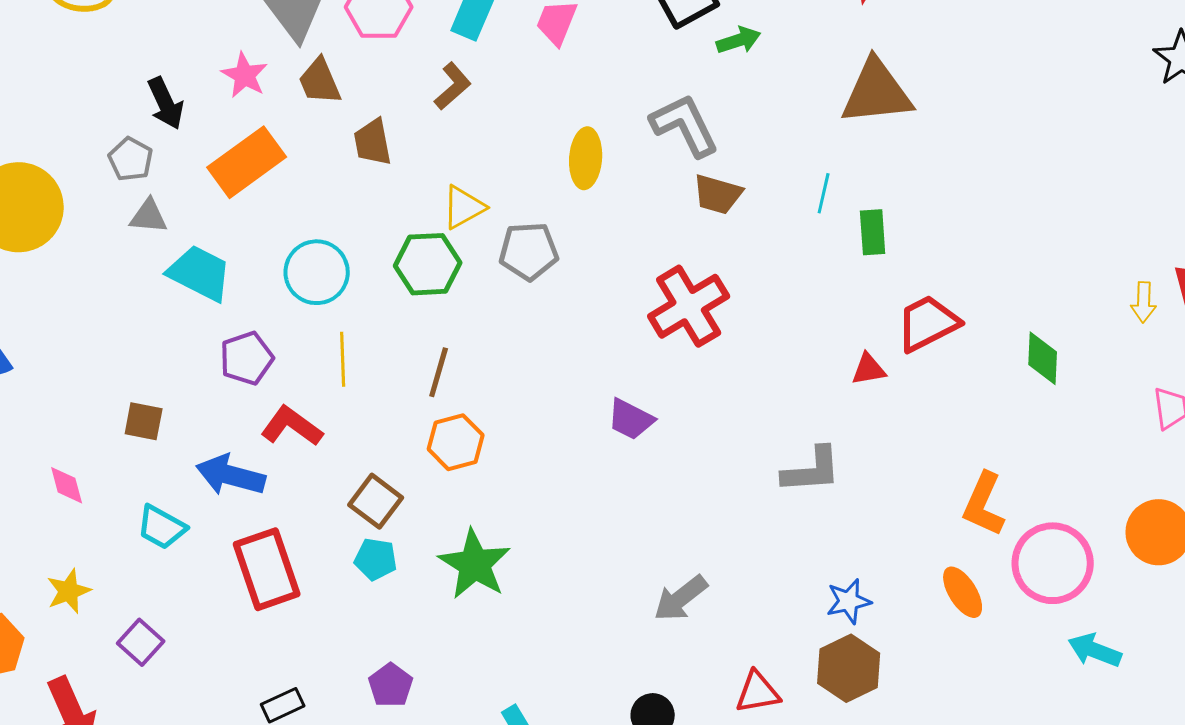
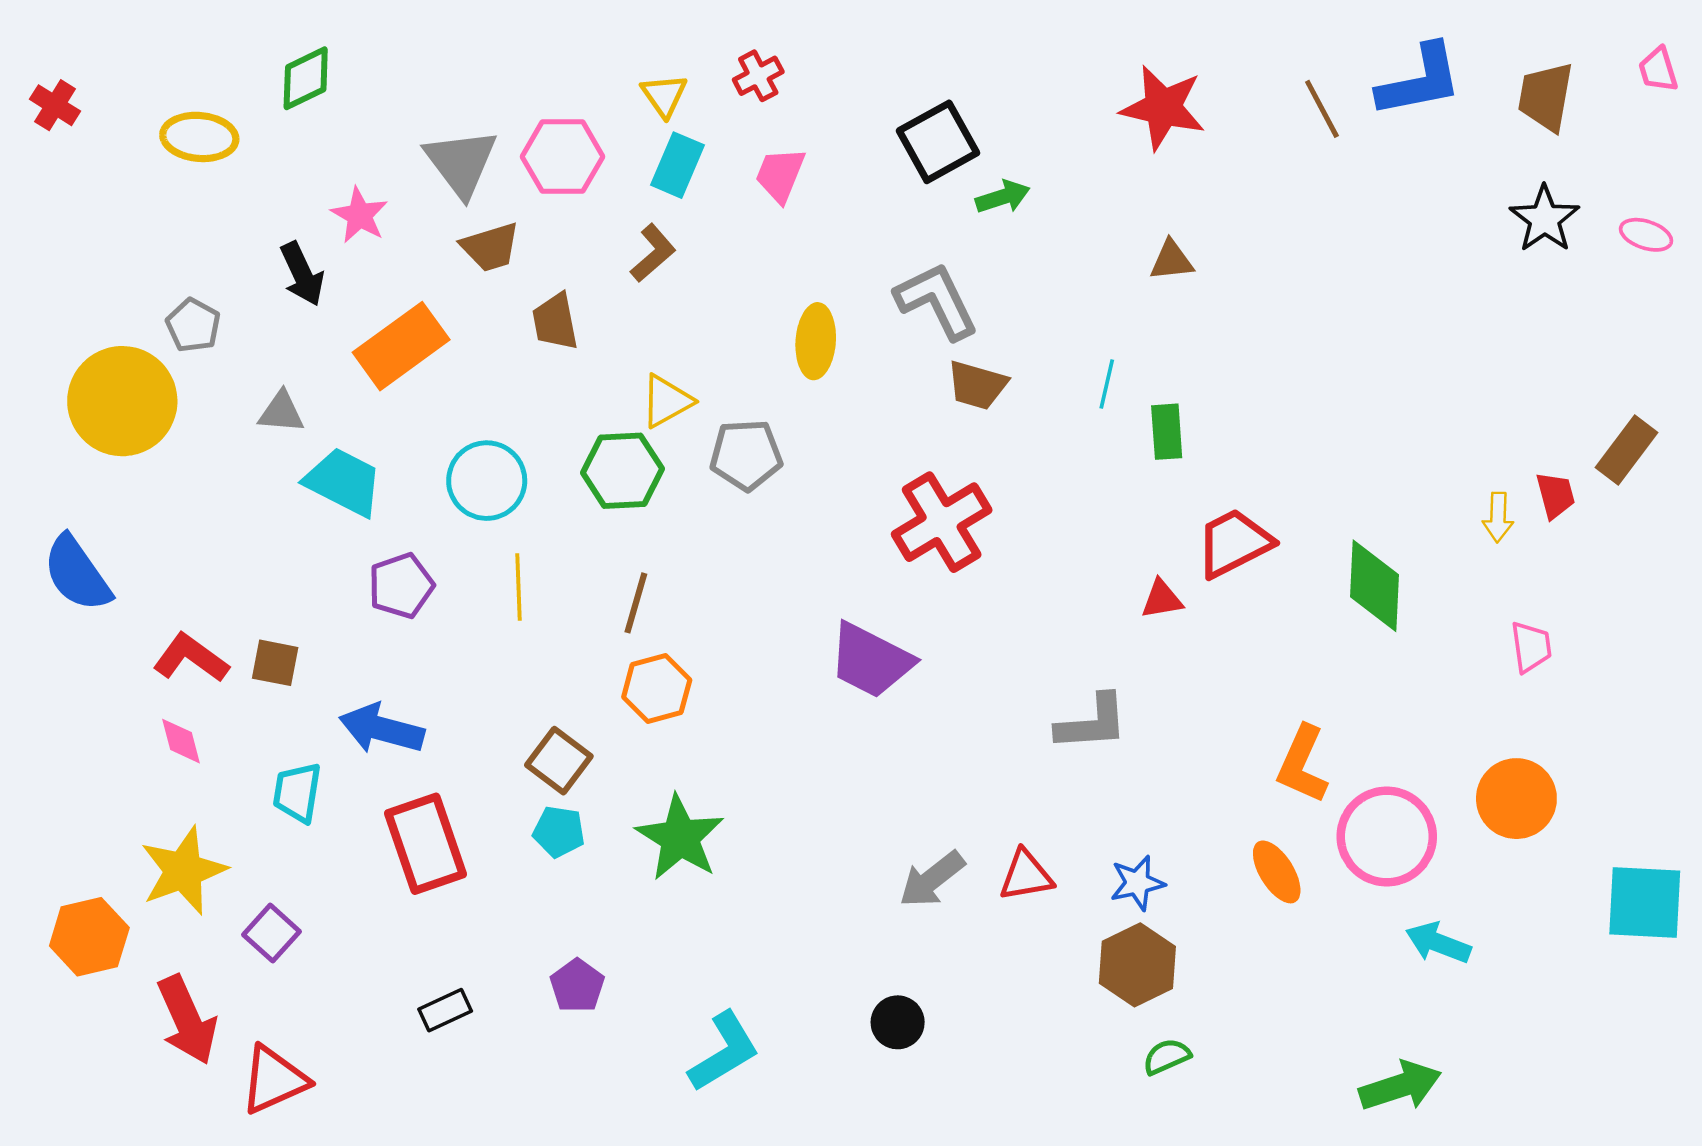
pink star: (245, 75) -> (360, 215), moved
brown trapezoid: (320, 81) -> (490, 247), turned -84
brown triangle: (877, 92) -> (1172, 260), size x0.5
gray pentagon: (131, 159) -> (193, 325), moved
green diamond: (1043, 358) -> (1375, 586), size x1.4
purple trapezoid: (631, 419) -> (871, 660), size x1.5
red L-shape: (292, 426) -> (191, 658), moved
cyan trapezoid: (162, 527) -> (297, 792), turned 70
yellow star: (69, 591) -> (183, 871), size x1.6
red triangle: (758, 692) -> (1026, 876), moved

